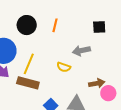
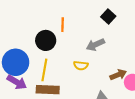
black circle: (27, 25) -> (46, 40), moved
black square: (99, 27) -> (108, 17), turned -32

